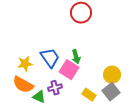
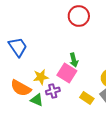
blue trapezoid: (50, 58) -> (18, 47), moved
yellow star: (25, 64) -> (41, 77), moved

